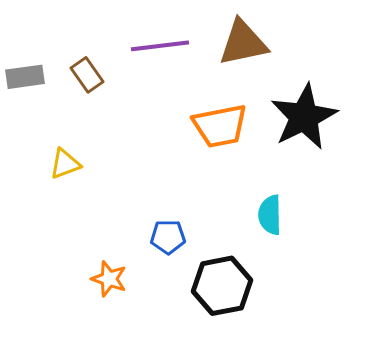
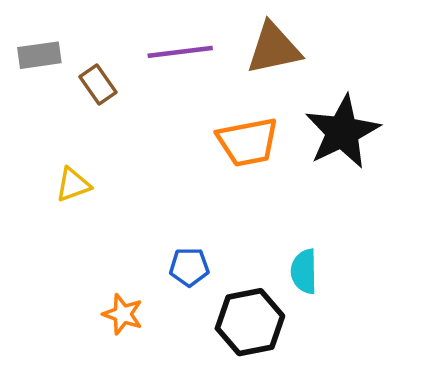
gray rectangle: (25, 77) -> (39, 55), moved
cyan semicircle: (270, 215) -> (304, 271), moved

